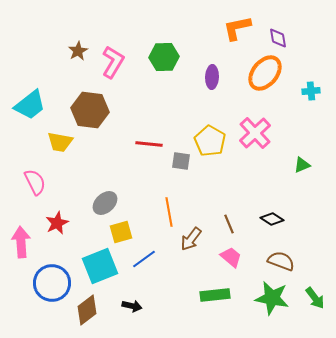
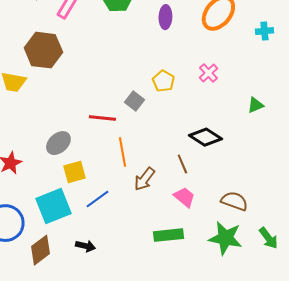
pink cross: (255, 133) -> (208, 73), size x0.6
yellow pentagon: (210, 141) -> (163, 81), size x0.7
red line: (149, 144) -> (102, 118), moved
gray square: (181, 161) -> (134, 101), turned 30
black diamond: (272, 219) -> (205, 137), moved, size x1.4

